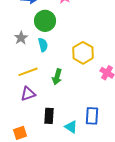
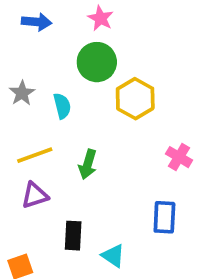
green circle: (45, 21) -> (97, 62), moved
yellow hexagon: (83, 53) -> (135, 99), moved
blue rectangle: (92, 116) -> (164, 217), moved

